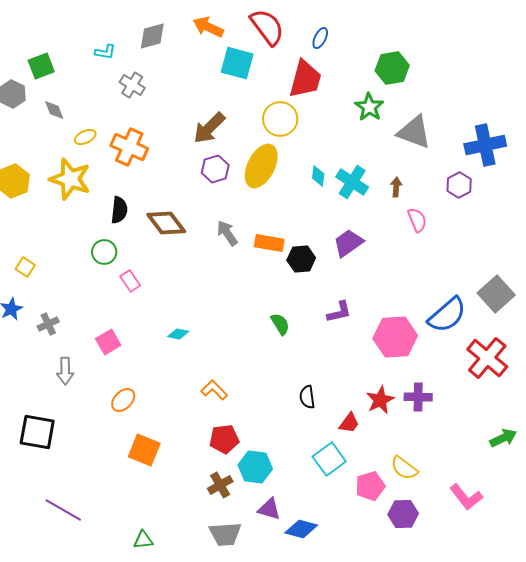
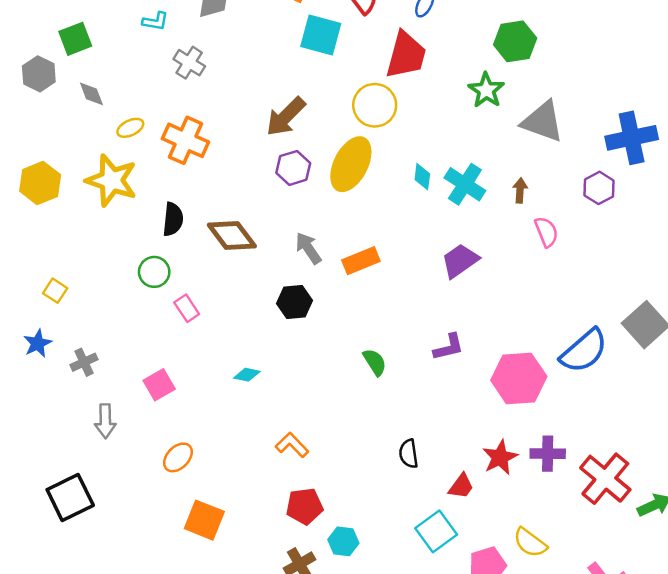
orange rectangle: (269, 243) -> (361, 261), turned -32
black hexagon: (301, 259) -> (294, 302), moved
red cross: (487, 358) -> (605, 479), moved
black square: (37, 432) -> (70, 498), turned -36
cyan hexagon: (255, 467) -> (343, 541), size x0.7

